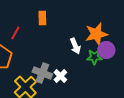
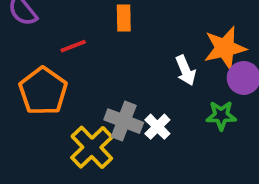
red line: (15, 33) -> (73, 46), turned 40
green star: (94, 57) -> (221, 115), moved

